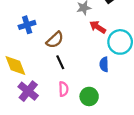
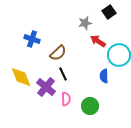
blue cross: (27, 25) -> (32, 39), turned 35
purple cross: (28, 91) -> (46, 87), moved

